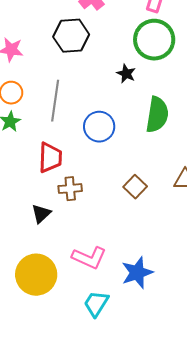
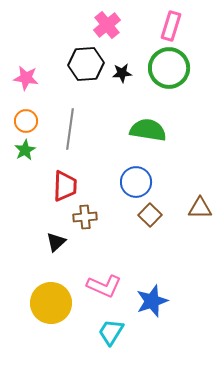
black star: (126, 74) -> (122, 73), moved, turned -30
green semicircle: (157, 115) -> (148, 130), moved, turned -90
blue circle: (99, 127) -> (136, 182), moved

